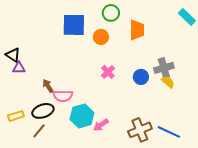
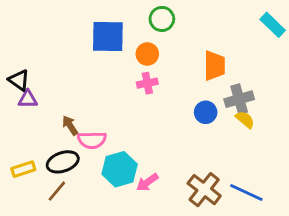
orange trapezoid: (137, 30) -> (214, 66), moved
pink cross: (108, 72) -> (147, 83), moved, turned 32
brown cross: (140, 130) -> (204, 190), turned -30

